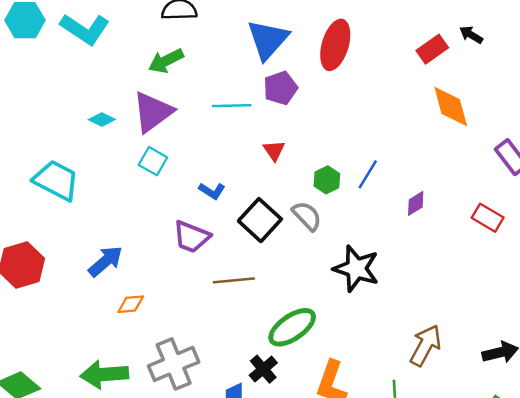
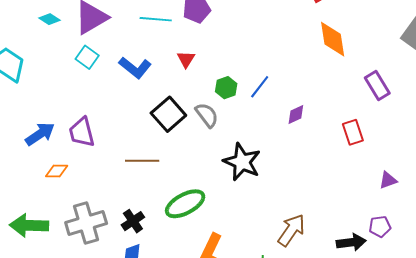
blue L-shape: (212, 191) -> (135, 68), moved, size x1.5
red rectangle: (488, 218) -> (353, 132), turned 35
purple trapezoid: (191, 237) -> (82, 132), moved, turned 48
black cross: (263, 369) -> (133, 221), moved

